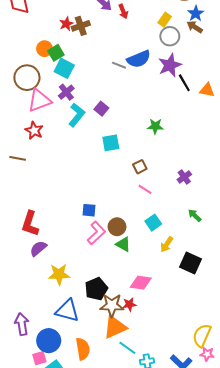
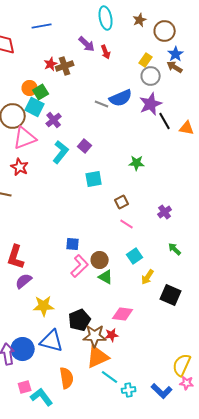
cyan square: (64, 68) -> (35, 107), moved
purple cross: (66, 92) -> (54, 120), moved
blue circle: (49, 341) -> (23, 349), moved

